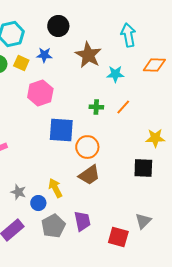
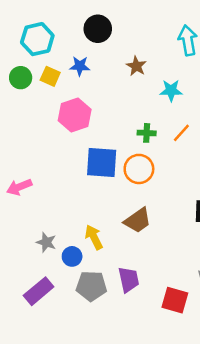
brown star: (88, 55) -> (136, 66), size x0.6
orange circle: (87, 147) -> (139, 169), moved
gray pentagon: (53, 226) -> (91, 286), turned 30

